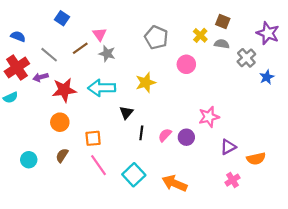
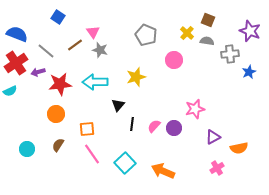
blue semicircle: (18, 36) -> (17, 34), size x1.5
gray cross: (246, 58) -> (230, 54), turned 36

